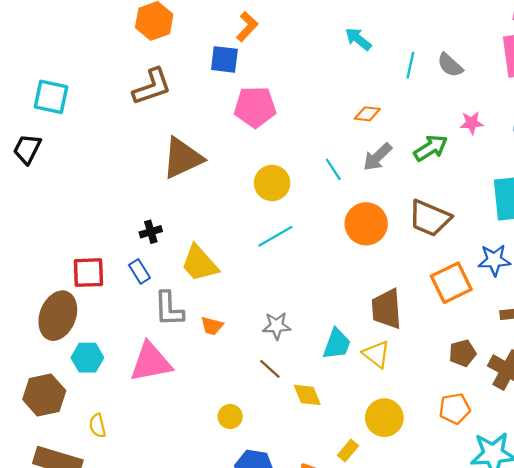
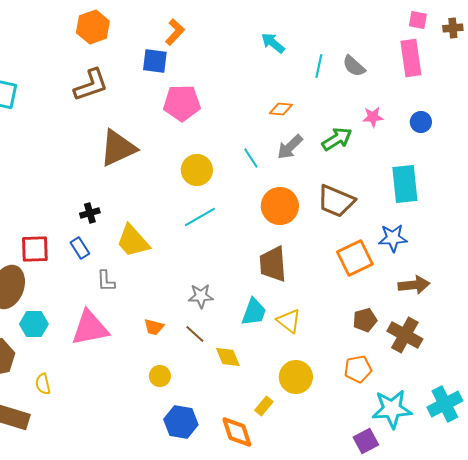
gray L-shape: (169, 309) -> (106, 281), size x0.7
brown trapezoid: (387, 309) -> (273, 264), moved
orange trapezoid: (212, 326) -> (154, 327), moved

